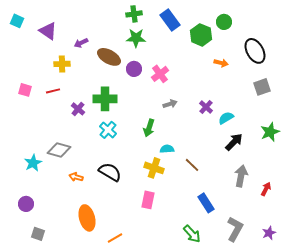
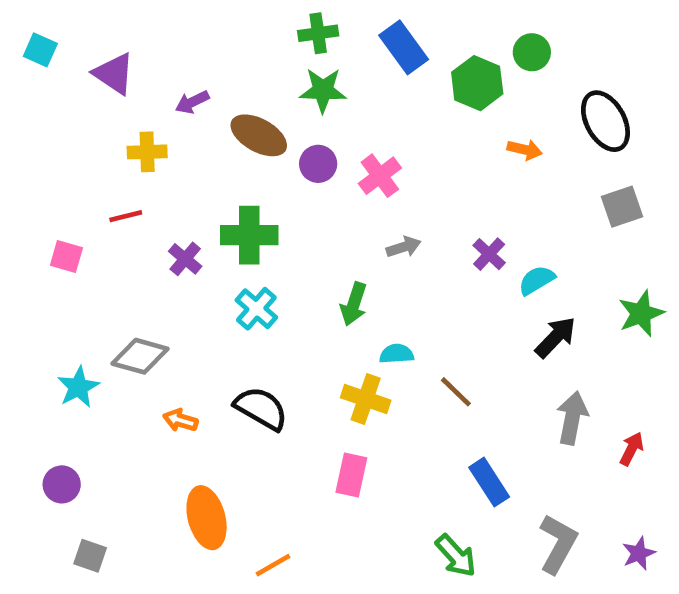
pink square: (25, 90) -> (66, 256), moved

